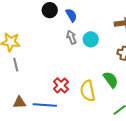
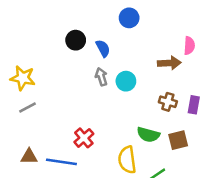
gray line: (16, 65) -> (27, 107), turned 72
green semicircle: (111, 80) -> (148, 135), turned 138
yellow semicircle: (88, 91) -> (127, 160), moved

